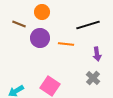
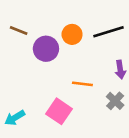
orange circle: (42, 12) -> (72, 34), moved
orange line: (66, 44) -> (82, 84), moved

